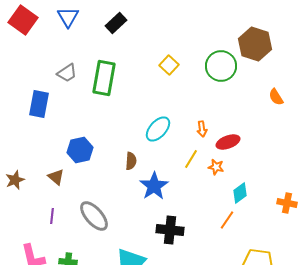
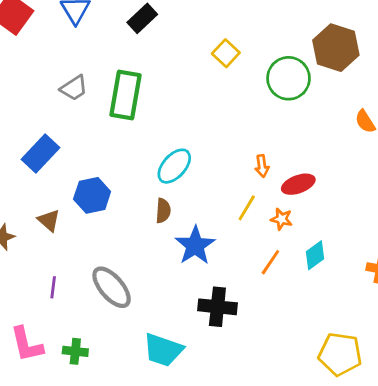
yellow square: (169, 65) -> (226, 53), moved
blue rectangle: (39, 104) -> (41, 154), moved, turned 32
cyan ellipse: (158, 129) -> (174, 166), moved
brown triangle: (56, 177) -> (49, 220), moved
orange line: (227, 220) -> (270, 262), moved

